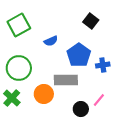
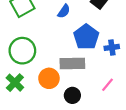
blue semicircle: (51, 41) -> (64, 11), moved, turned -32
black circle: (81, 109) -> (72, 95), moved

